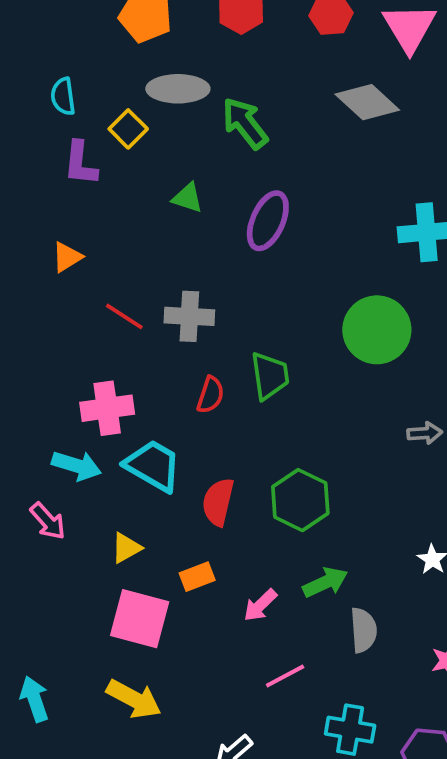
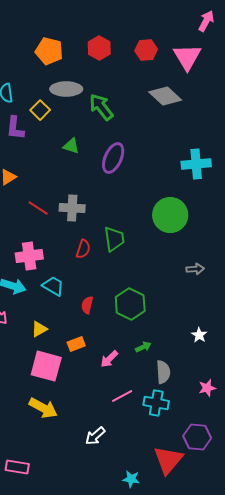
cyan trapezoid: (153, 466) -> (53, 286), size x0.7
red semicircle: (218, 502) -> (87, 305), size x0.7
green arrow: (325, 582) -> (143, 347), size x0.7
cyan cross: (350, 730) -> (156, 403), moved

